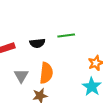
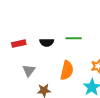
orange semicircle: (46, 73) -> (67, 70), moved

